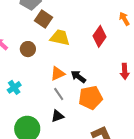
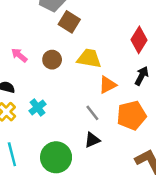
yellow trapezoid: (60, 38) -> (89, 58), moved
orange triangle: (58, 74) -> (107, 85), moved
black arrow: (78, 77) -> (142, 76), moved, turned 84

